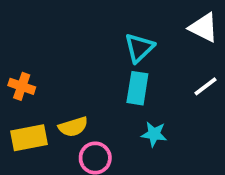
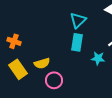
cyan star: (154, 134) -> (98, 58), moved
yellow rectangle: (29, 138) -> (18, 69), turned 66

